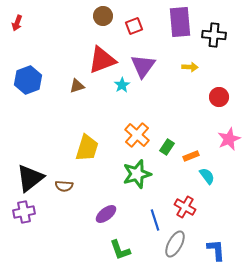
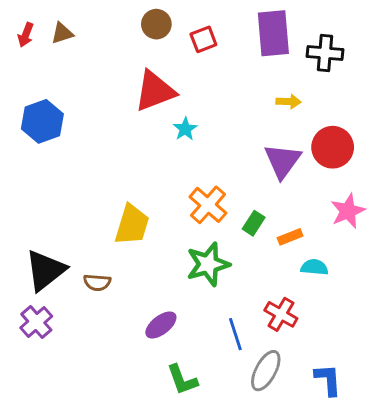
purple triangle: (143, 66) -> (282, 161), moved
brown triangle: (77, 86) -> (62, 33), moved
red circle: (219, 97) -> (333, 147), size x1.4
cyan semicircle: (207, 176) -> (314, 267), turned -48
purple cross: (24, 212) -> (36, 322), turned -30

